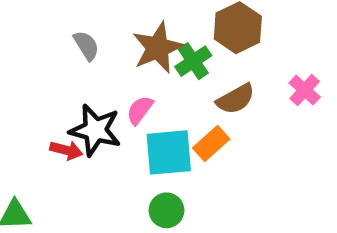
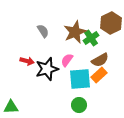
brown semicircle: (236, 99) -> (100, 60), moved
black star: (95, 130) -> (47, 69), turned -30
red arrow: (66, 150) -> (27, 61), moved

